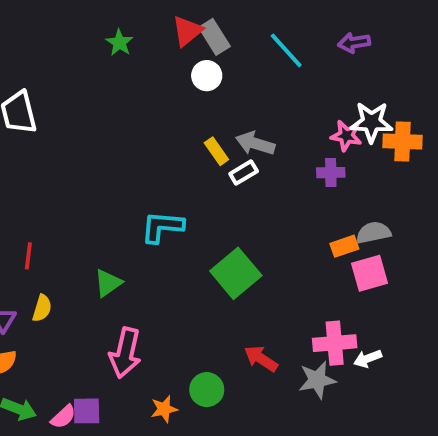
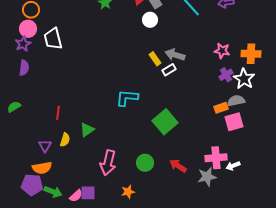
white star: (371, 122) -> (244, 79), moved, turned 30
purple cross: (331, 173) -> (226, 75), moved, turned -32
green triangle: (108, 283) -> (87, 130), moved
green circle: (207, 390) -> (145, 163), moved

